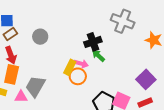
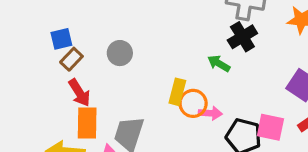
black cross: (93, 42) -> (242, 37), moved
pink arrow: (81, 64) -> (210, 113), moved

